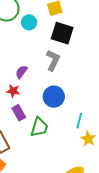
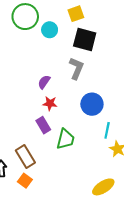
red star: (13, 91) -> (50, 103), moved
blue circle: (54, 97) -> (92, 104), moved

